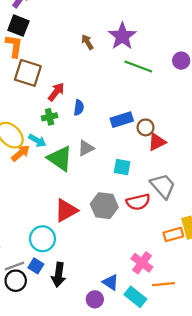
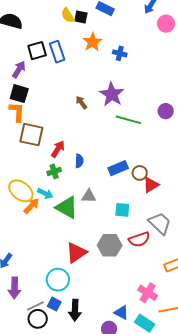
gray triangle: (86, 148) -> (89, 196), turned 35

